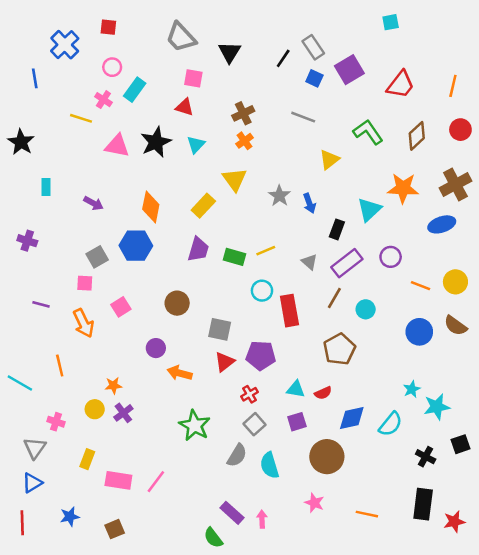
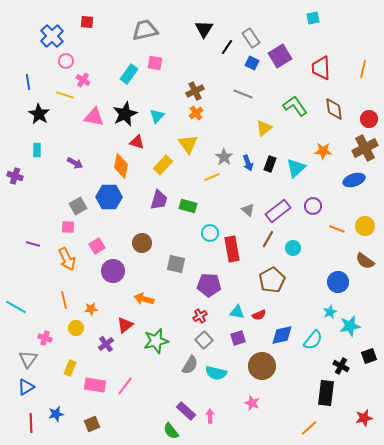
gray trapezoid: (181, 37) -> (145, 30), turned 120
black triangle: (230, 52) -> (204, 29), moved
pink circle: (112, 67) -> (66, 61), moved
blue line: (35, 78) -> (28, 82), moved
red trapezoid: (401, 85) -> (321, 68), turned 140
cyan rectangle: (135, 90) -> (129, 74), moved
red triangle: (185, 107) -> (137, 142), moved
red circle: (460, 130) -> (369, 119), moved
brown diamond: (417, 136) -> (334, 109), turned -55
black star: (21, 142) -> (39, 114), moved
orange star: (403, 188) -> (323, 151), size x0.7
black rectangle: (337, 229) -> (270, 164), moved
purple cross: (27, 241) -> (15, 176), moved
yellow line: (266, 251) -> (212, 177), moved
blue circle: (419, 332) -> (338, 282), moved
purple circle: (156, 348) -> (113, 271), moved, size x1.5
red triangle: (225, 362) -> (125, 325), moved
orange line: (60, 366) -> (64, 300), moved
purple cross: (123, 413) -> (106, 344), moved
green star: (195, 425) -> (156, 341), turned 30
cyan semicircle: (269, 465) -> (216, 373), turned -60
black rectangle: (423, 504) -> (326, 393), moved
orange line: (367, 514) -> (309, 428), moved, turned -54
red line: (22, 523) -> (31, 423), moved

